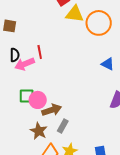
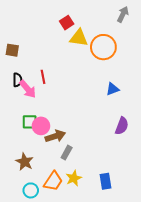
pink arrow: (25, 64) -> (28, 89), turned -108
blue triangle: (108, 64) -> (113, 89), turned -48
brown star: (39, 131) -> (25, 162), moved

